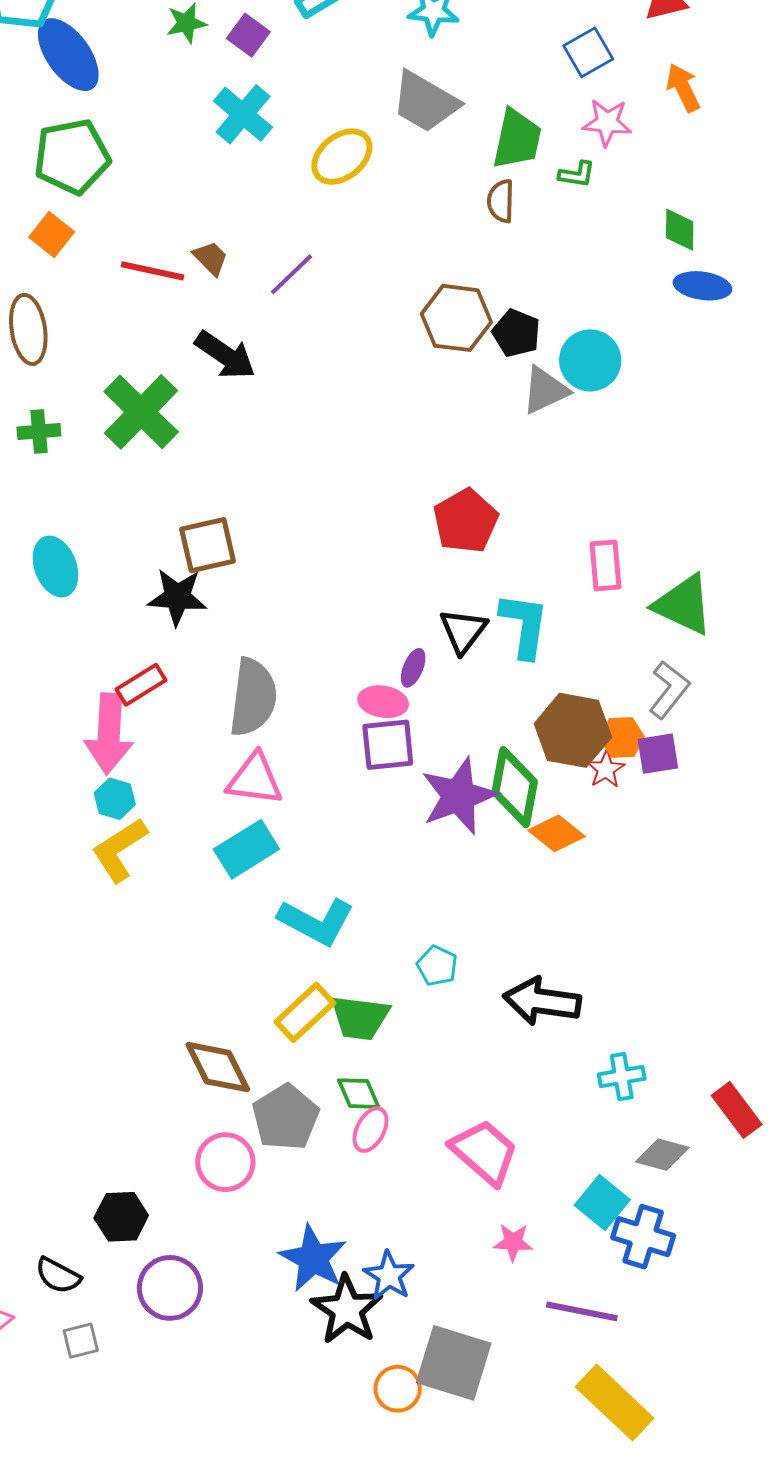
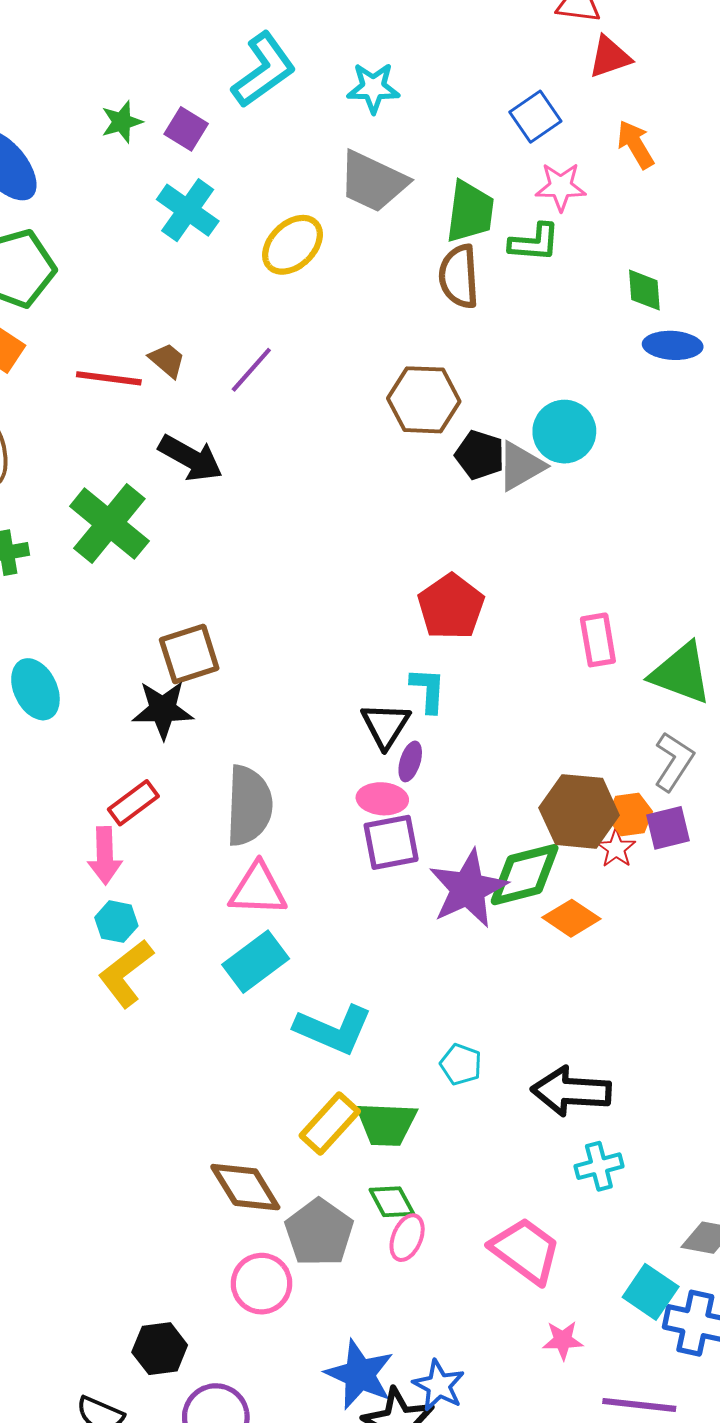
green L-shape: (577, 174) -> (534, 242), size x1.4
brown semicircle: (501, 201) -> (459, 276), size x1.4
black pentagon: (516, 333) -> (480, 455), moved
cyan L-shape: (524, 625) -> (428, 690), moved, size x0.7
black triangle: (463, 631) -> (386, 725), moved
pink arrow: (109, 734) -> (105, 856), size x0.7
green diamond: (515, 787) -> (525, 875), turned 70
cyan cross: (622, 1077) -> (599, 1166), moved

